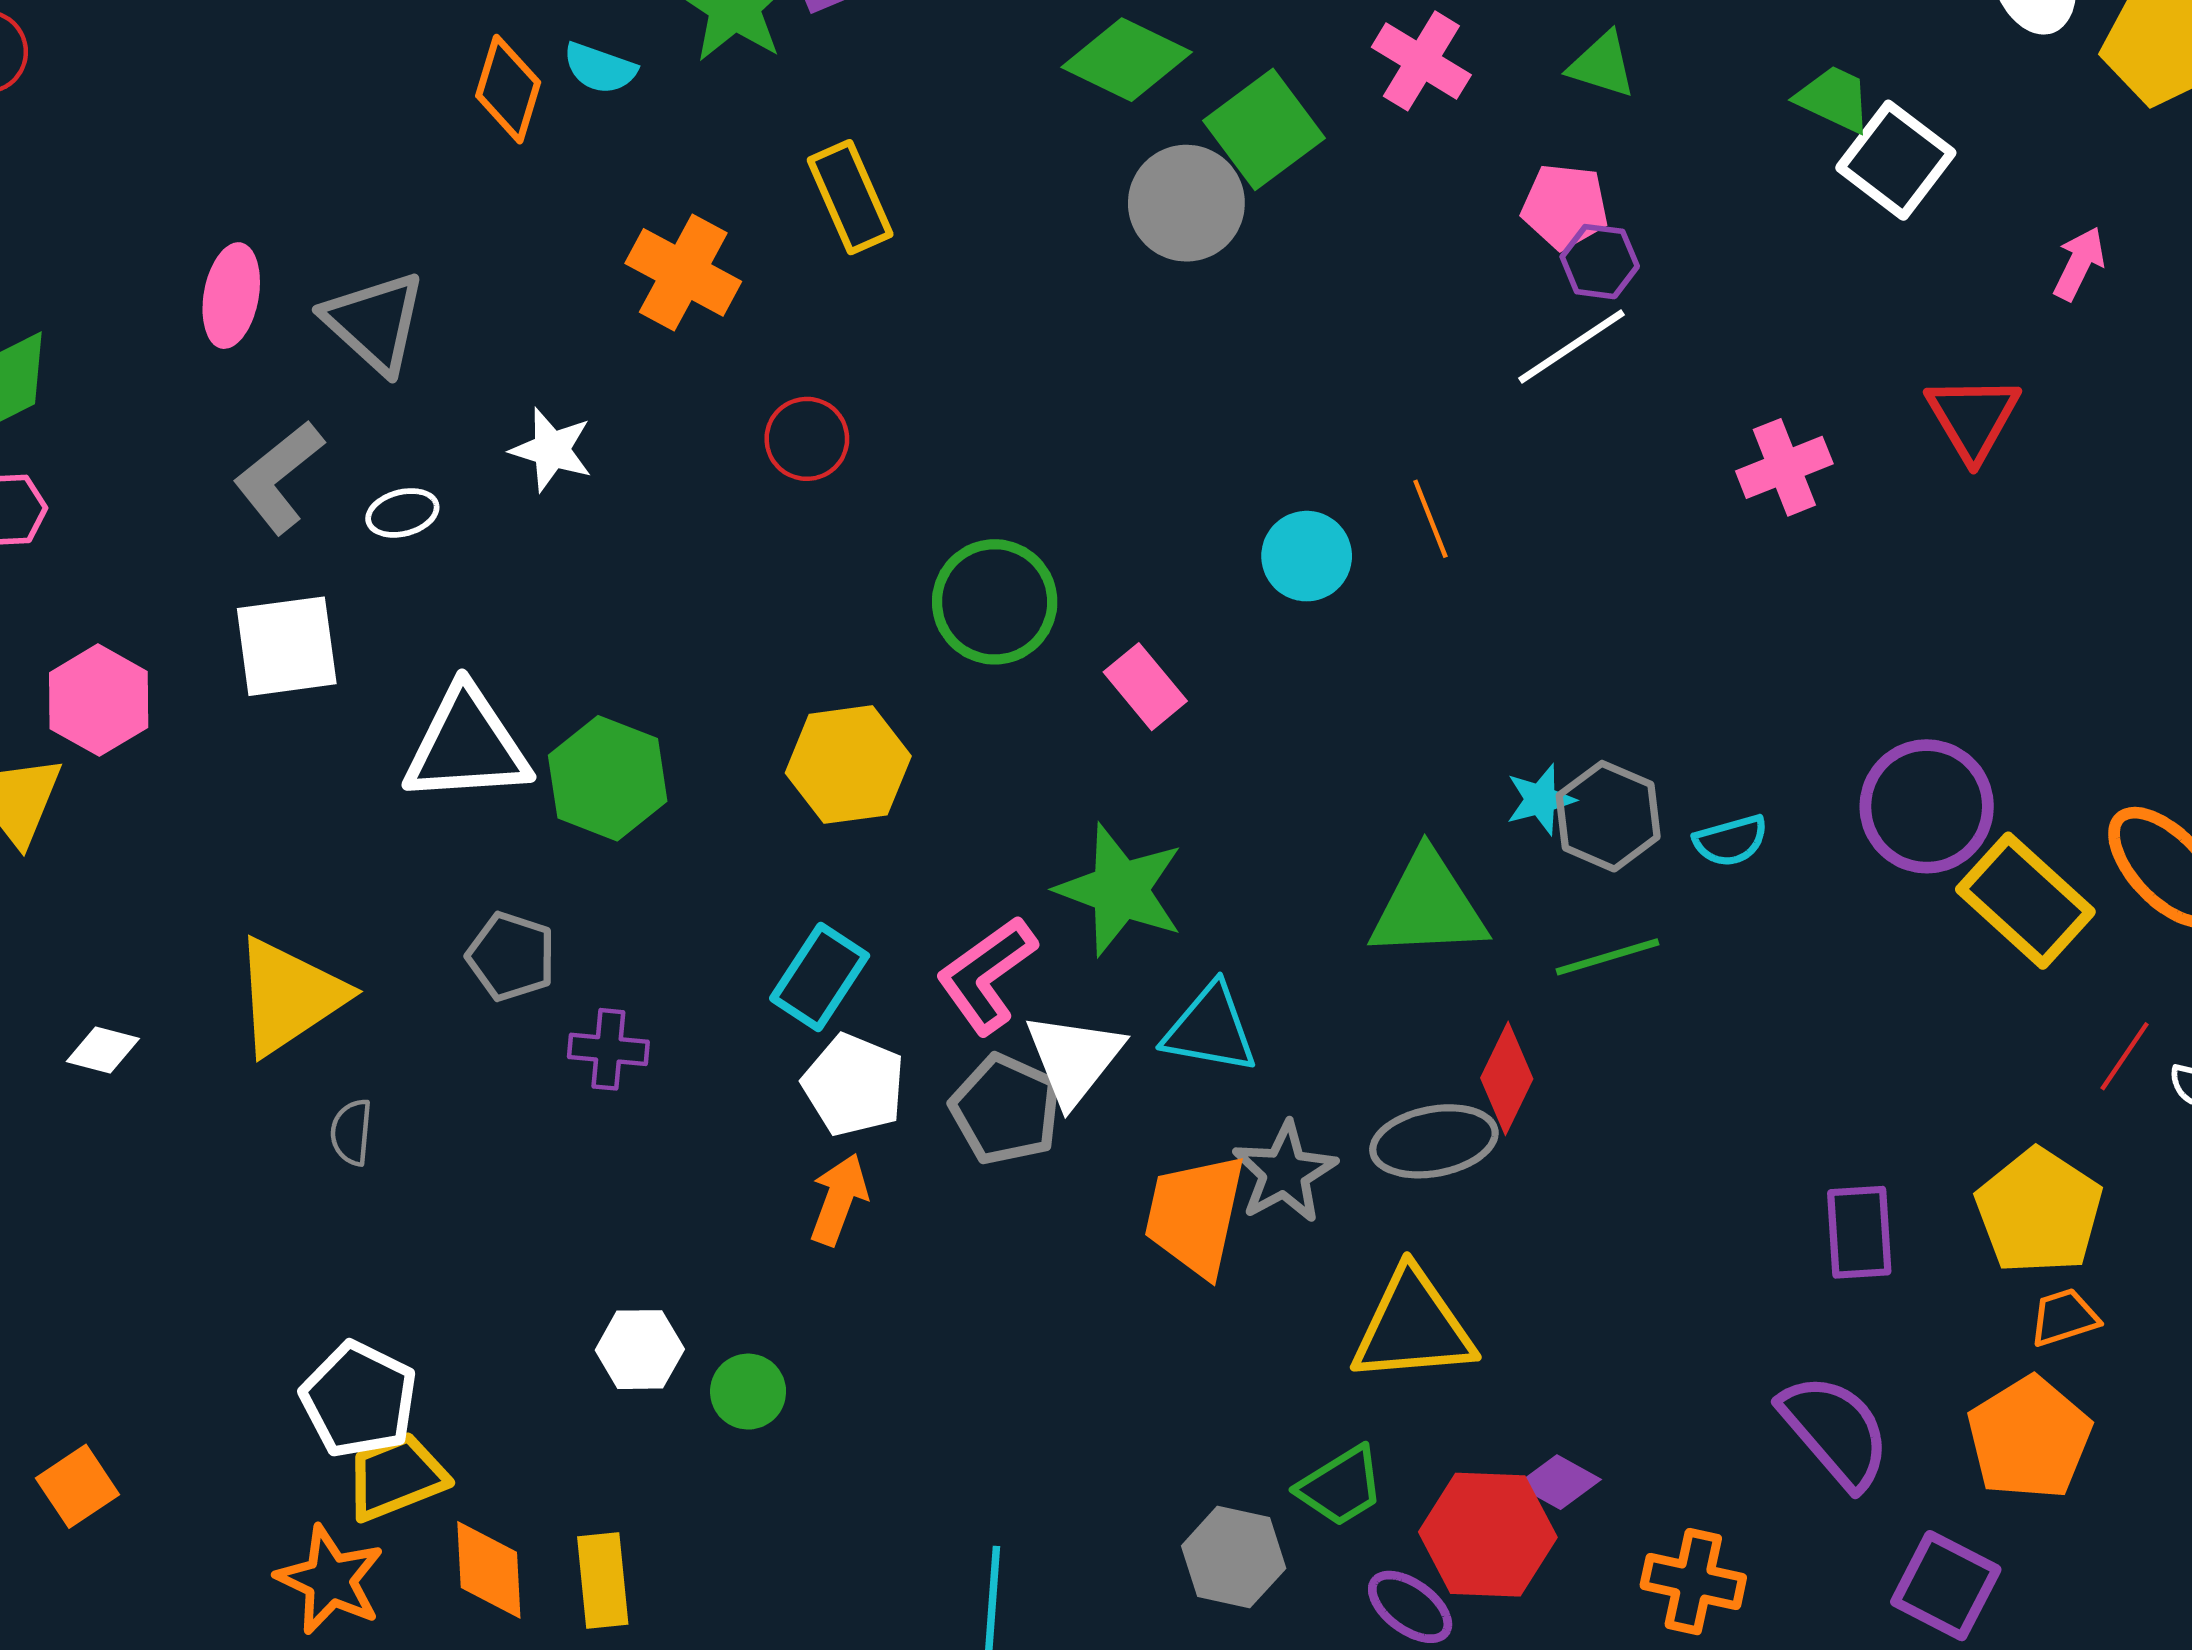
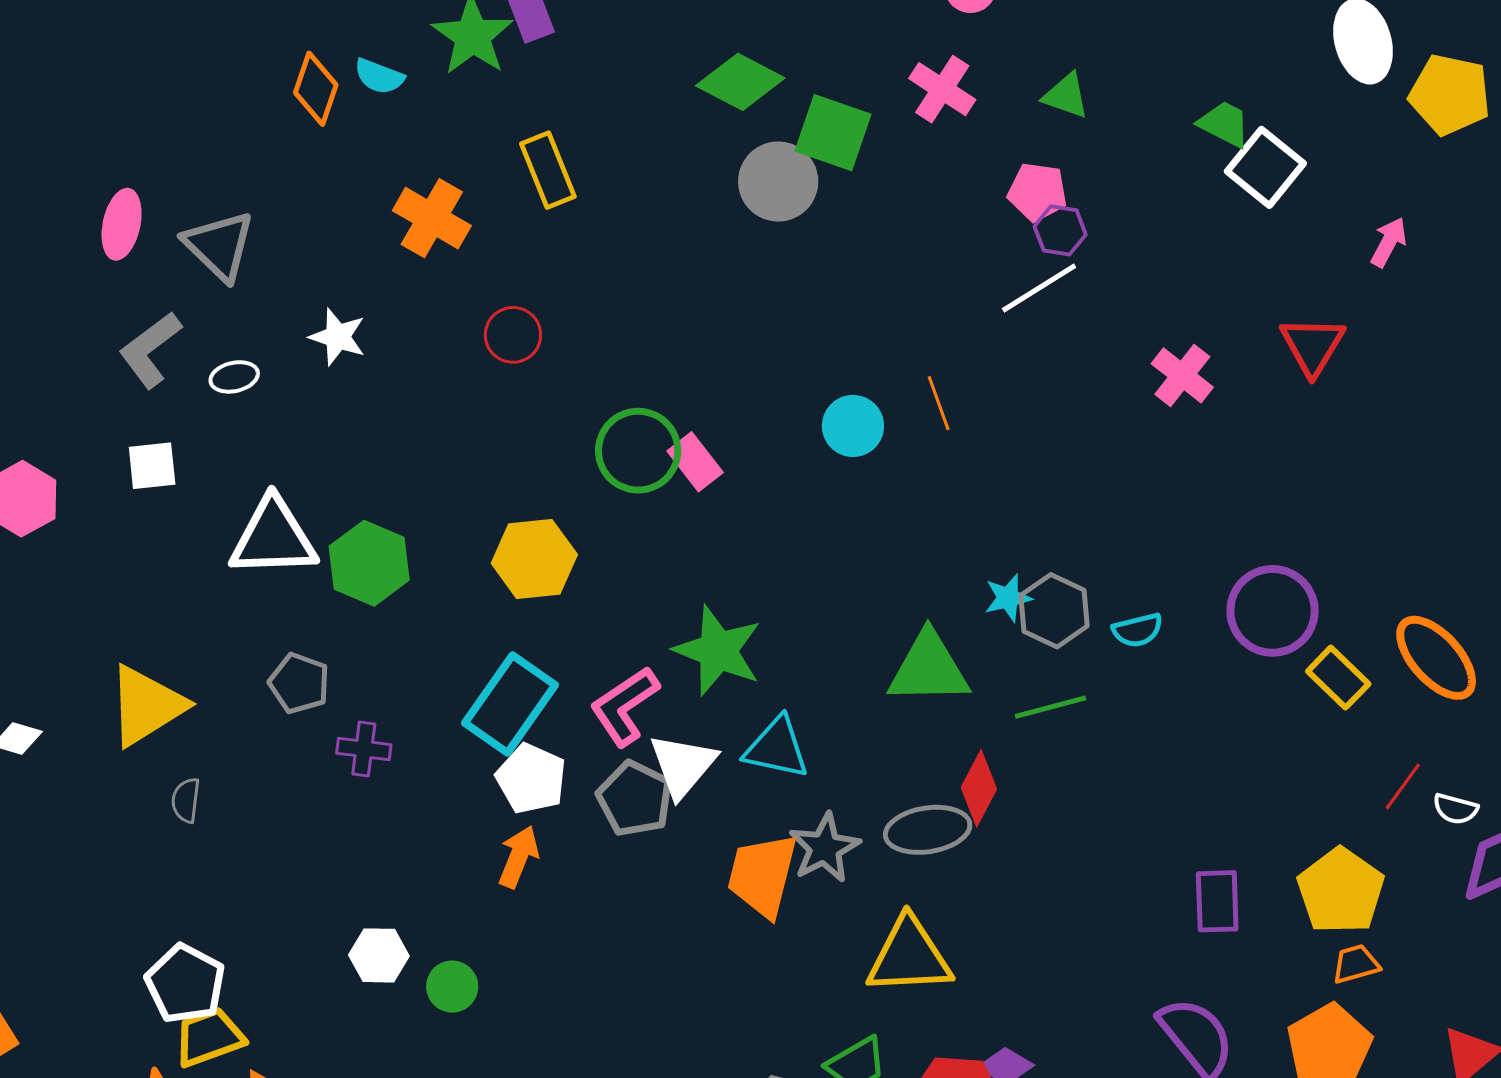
green square: (1264, 129) -> (833, 133), turned -36
pink cross: (1784, 467) -> (1182, 375), turned -32
white square: (287, 646) -> (152, 466), size x0.7
pink rectangle: (1145, 687) -> (695, 462), moved
yellow rectangle: (2025, 901) -> (1338, 678), size x0.7
cyan rectangle: (820, 977) -> (510, 704), size x1.4

